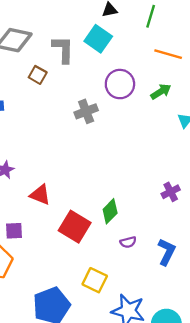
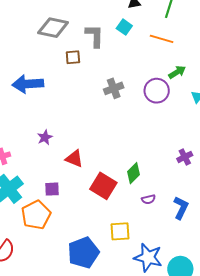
cyan square: (98, 39) -> (124, 27), size x0.7
orange line: (168, 54) -> (162, 39), moved
brown square: (38, 75) -> (73, 57), turned -35
purple circle: (120, 84) -> (157, 91), moved
yellow square: (95, 280) -> (120, 231), turned -30

